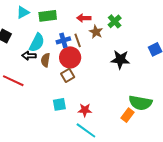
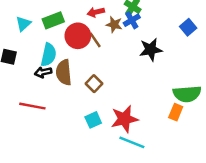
blue cross: (63, 40) -> (132, 20), moved
red circle: (70, 57) -> (78, 36), moved
brown semicircle: (45, 60) -> (64, 72), size x1.5
red star: (85, 110) -> (124, 119), size x1.6

